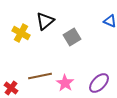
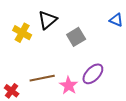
purple ellipse: (99, 83) -> (93, 74), moved

